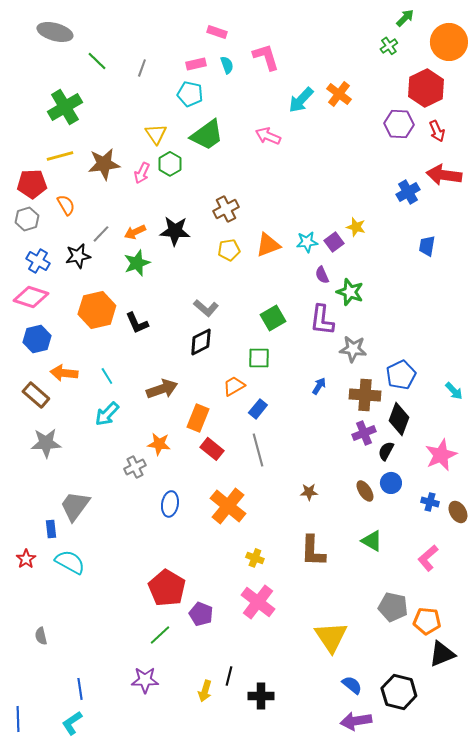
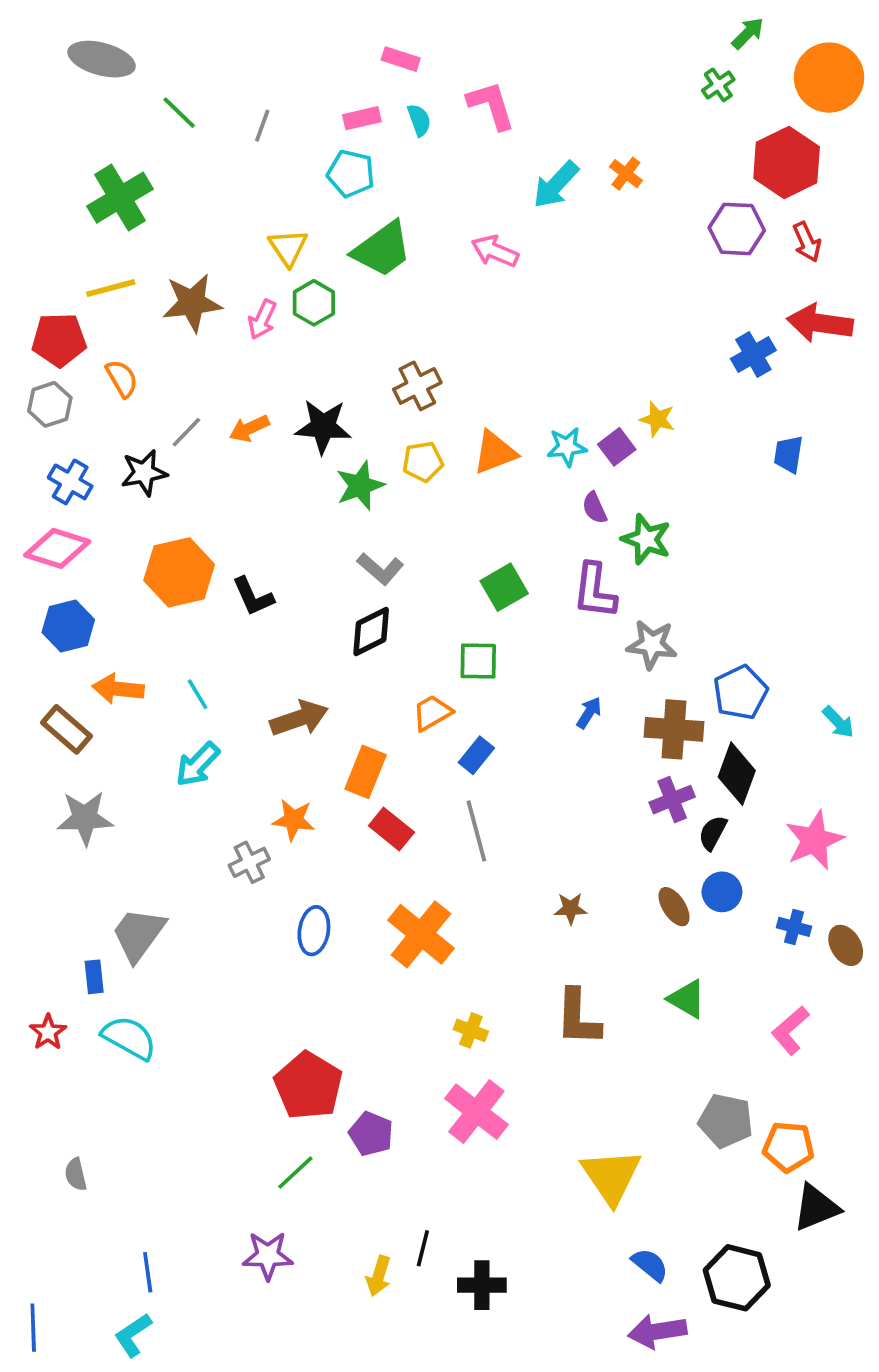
orange cross: (339, 94) -> (626, 174), size x0.7
green star: (137, 263) -> (360, 486), moved

